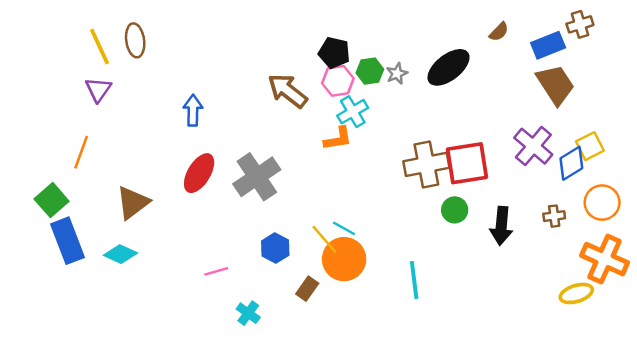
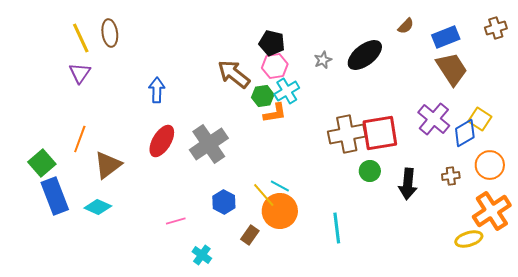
brown cross: (580, 24) -> (496, 28), moved
green hexagon: (370, 71) -> (263, 96), moved
yellow square: (590, 146) -> (480, 119), turned -30
orange line: (81, 152) -> (80, 139), moved
orange cross: (605, 259) -> (492, 211), turned 33

